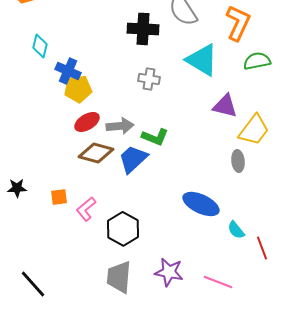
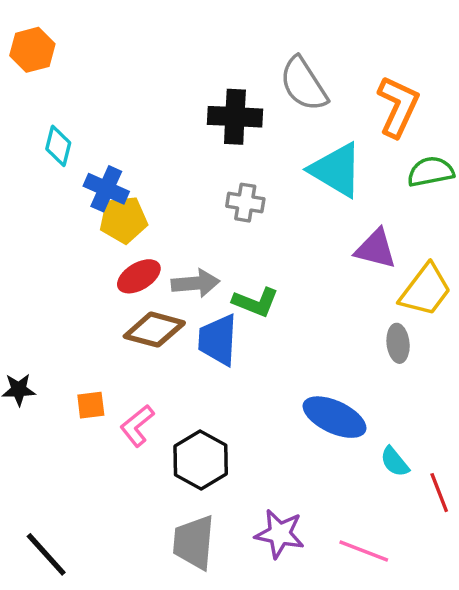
blue trapezoid: (133, 159) -> (218, 340), turned -44

